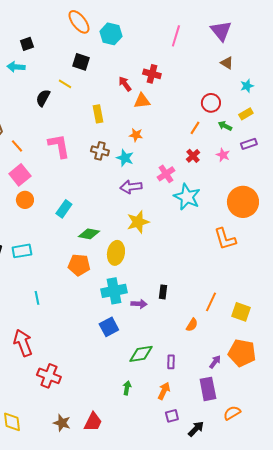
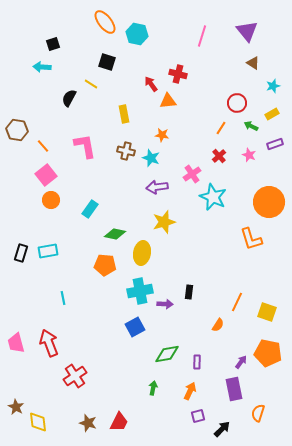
red cross: (49, 376) -> (75, 376), turned 35
orange semicircle: (232, 413) -> (258, 413), turned -42

